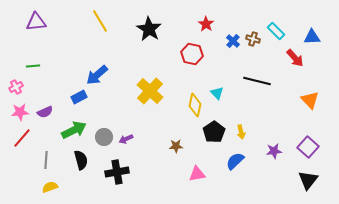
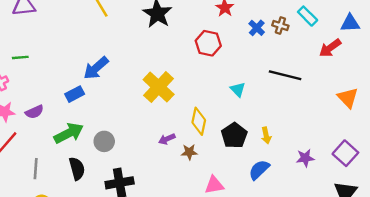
red arrow: (295, 58) -> (330, 48), turned 96
yellow diamond: (195, 105) -> (199, 121), moved
purple arrow: (126, 139) -> (167, 139), moved

